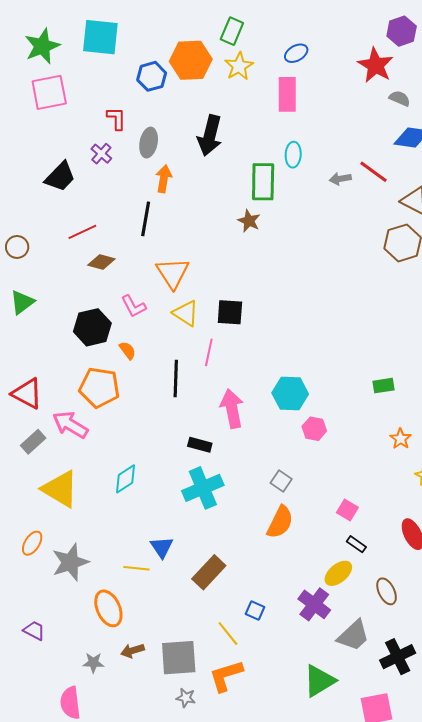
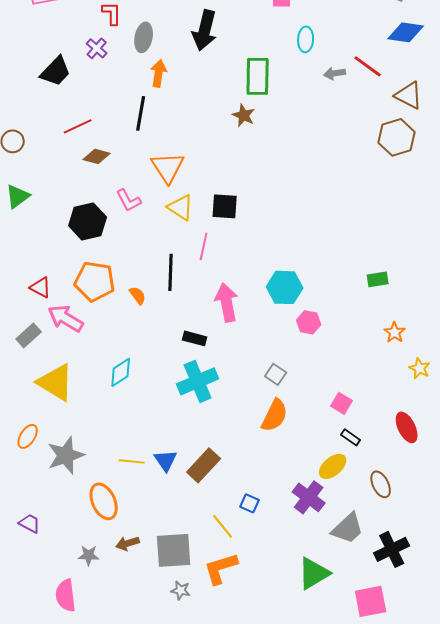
cyan ellipse: (293, 155) -> (306, 39), moved
orange semicircle: (128, 350) -> (138, 295), moved
red triangle: (27, 394) -> (41, 287), moved, size x0.7
blue triangle: (162, 547) -> (166, 460), moved

